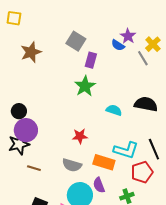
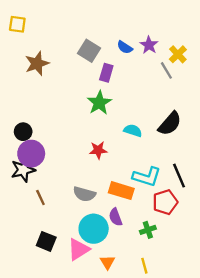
blue semicircle: (118, 45) -> (125, 47), moved
black semicircle: (146, 104) -> (170, 124), turned 120
red star: (80, 136) -> (98, 150), moved
brown line: (34, 168) -> (40, 198), turned 48

